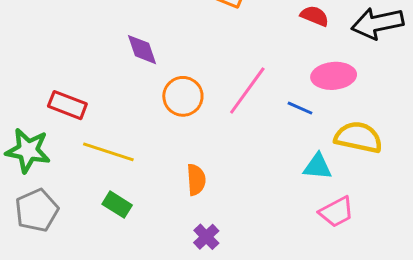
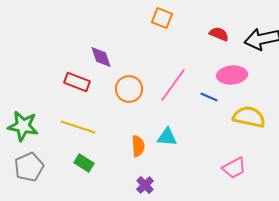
red rectangle: (67, 105) -> (77, 82), moved
cyan triangle: (317, 167) -> (167, 137), moved

